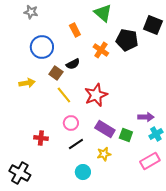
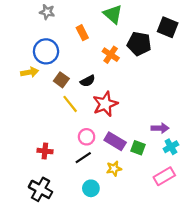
gray star: (31, 12) -> (47, 12), moved
black semicircle: (73, 64) -> (88, 81), moved
yellow arrow: (27, 83) -> (30, 72), moved
pink circle: (71, 123) -> (87, 137), moved
black cross: (20, 173) -> (41, 189), moved

